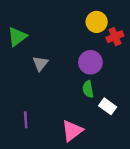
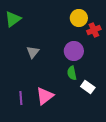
green triangle: (17, 37) -> (13, 19), moved
pink triangle: (72, 131) -> (45, 96), moved

